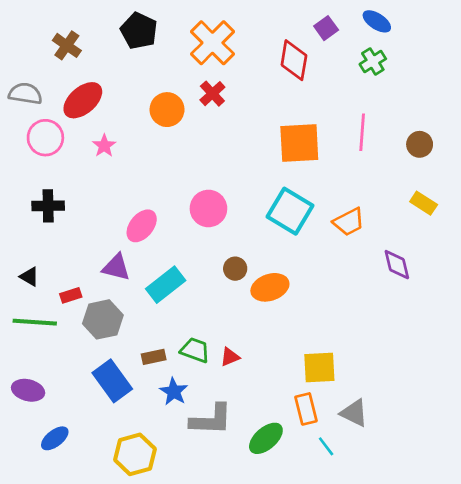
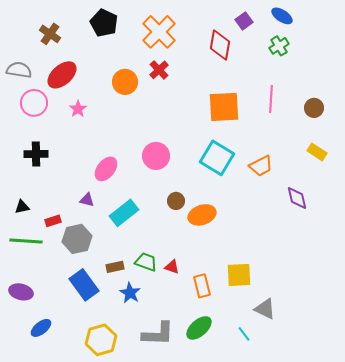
purple triangle: (116, 267) -> (87, 200), size x0.7
black triangle: (29, 277) -> (22, 207), turned -42
red triangle: (230, 357) -> (172, 267), turned 42
orange rectangle: (306, 409) -> (202, 286), moved
gray L-shape: (211, 420) -> (158, 334), moved

